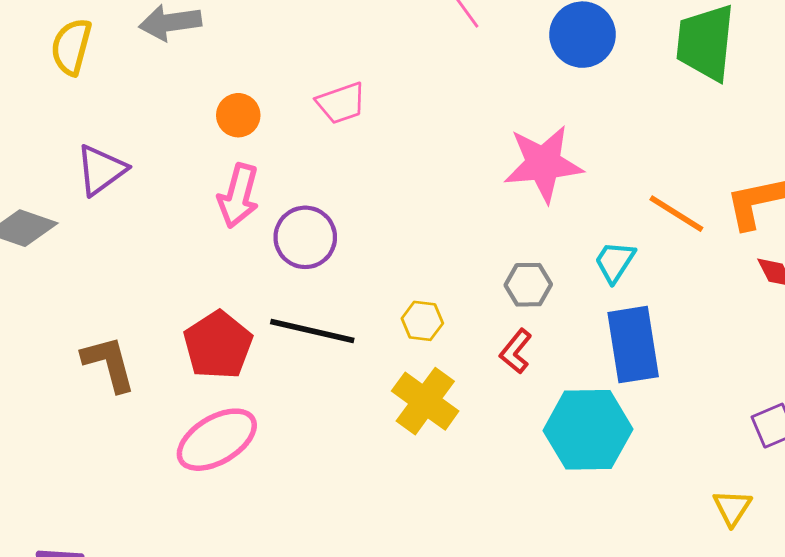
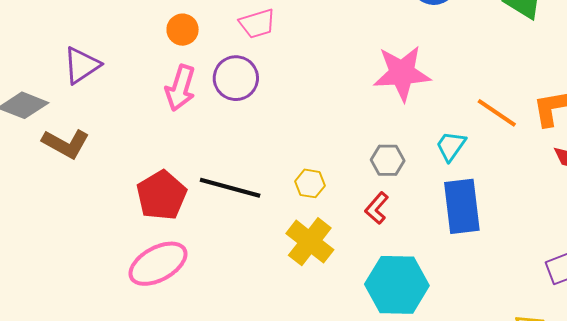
purple circle: (305, 237) -> (236, 78), moved
brown L-shape: (109, 364) -> (66, 144), moved, turned 132
cyan hexagon: (588, 430) -> (397, 285), moved

